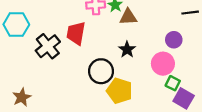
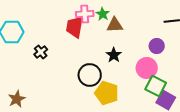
red trapezoid: (76, 33) -> (75, 27), moved
black cross: (48, 46) -> (41, 52), size x0.6
green square: (173, 83) -> (156, 86), size x1.5

